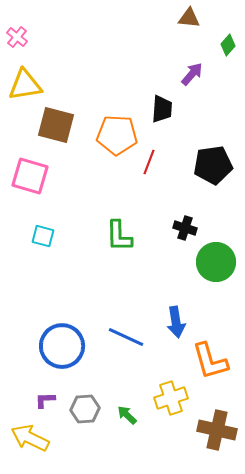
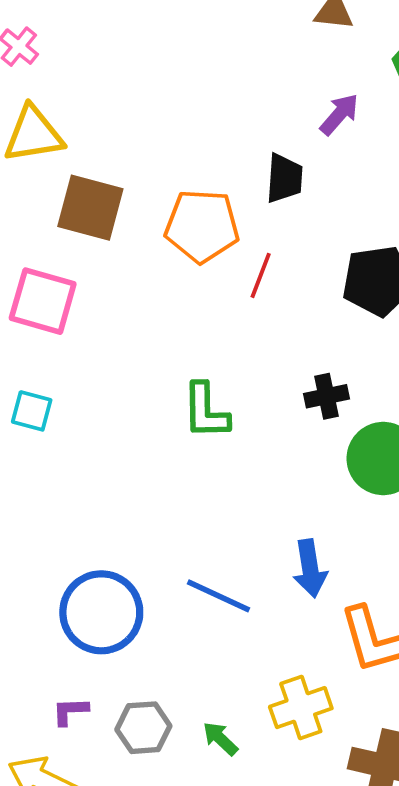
black cross: (185, 228) -> (326, 396), turned -30
cyan square: (43, 236) -> (32, 411), moved

